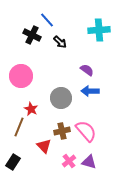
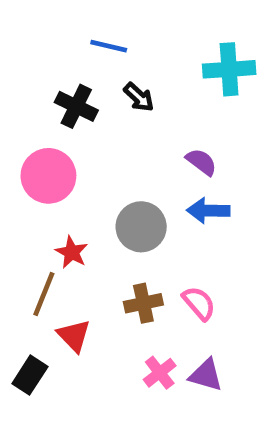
blue line: (47, 20) -> (109, 46), turned -35
black cross: (32, 35) -> (76, 106), moved
pink semicircle: (86, 131) -> (199, 303), size x0.7
red triangle: (44, 146) -> (74, 336), moved

